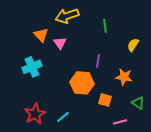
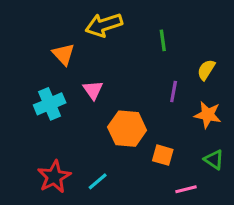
pink triangle: (60, 43) -> (93, 90), moved
purple line: (98, 61) -> (174, 91), moved
orange star: (124, 77) -> (208, 115), moved

